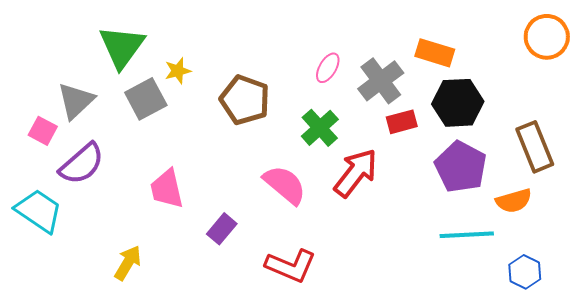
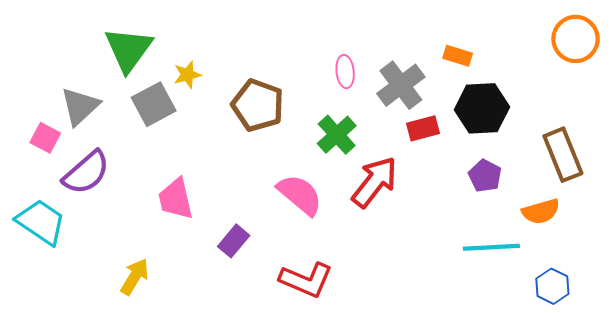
orange rectangle: (435, 53) -> (458, 56), size x0.7
pink ellipse: (328, 68) -> (345, 72), turned -36
purple pentagon: (461, 167) -> (485, 176), size x0.6

